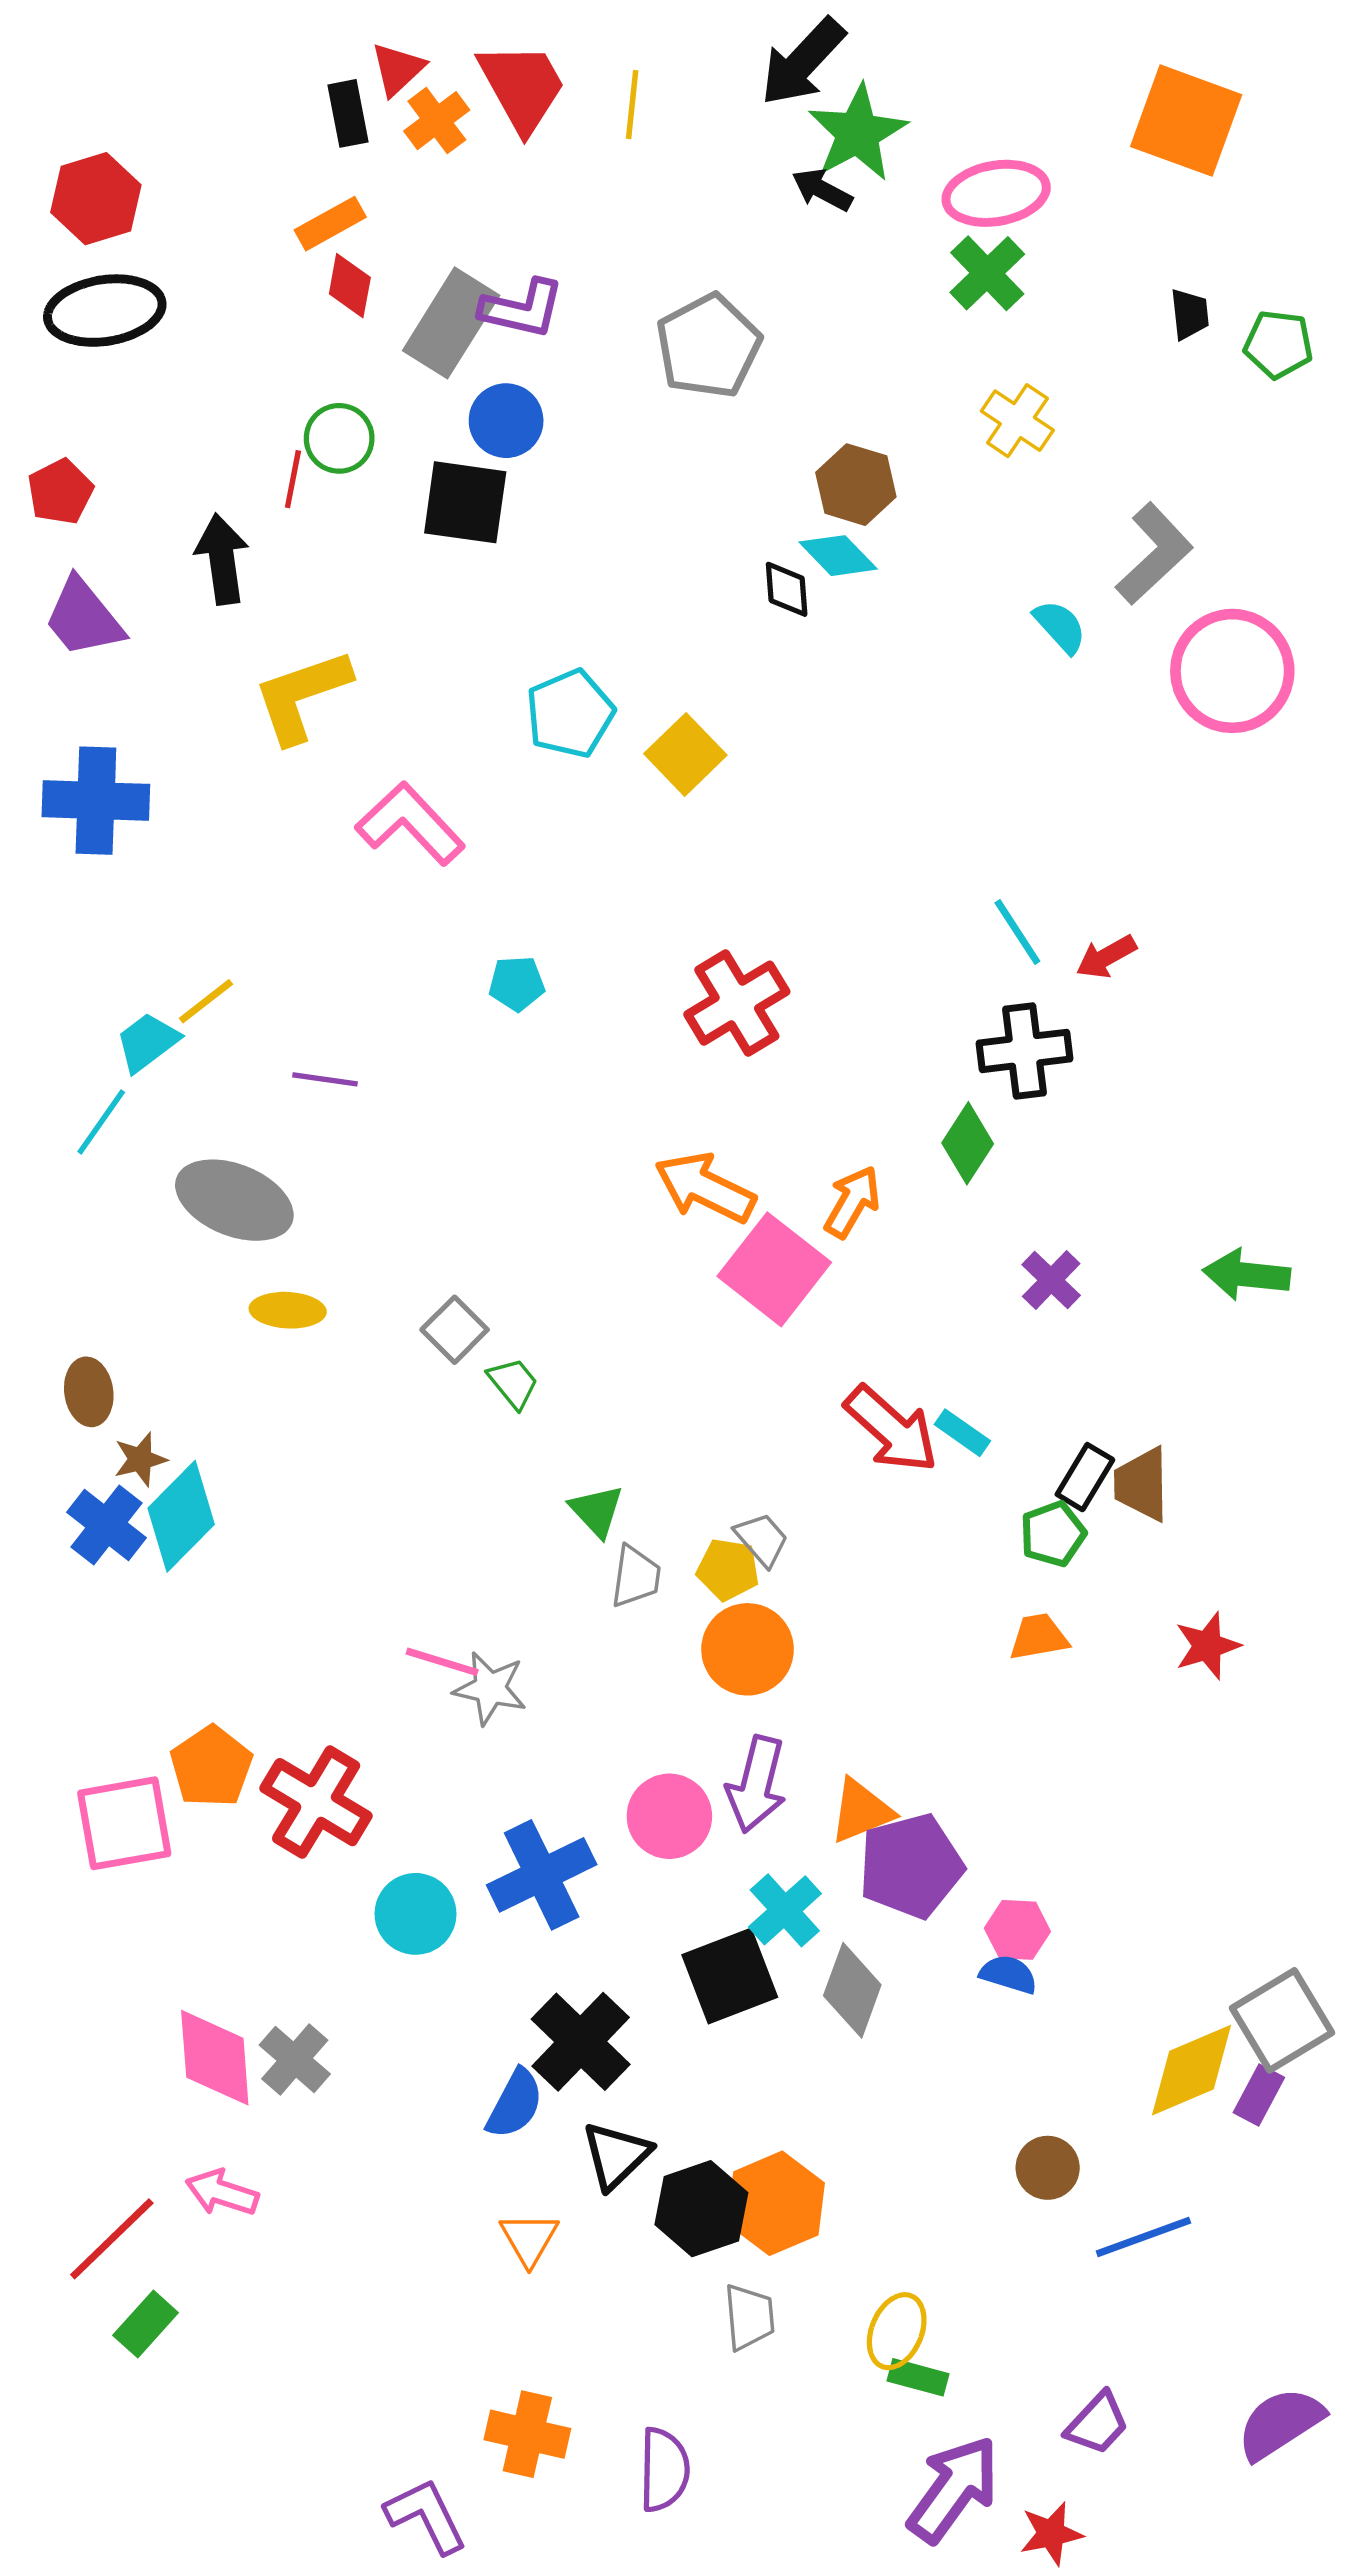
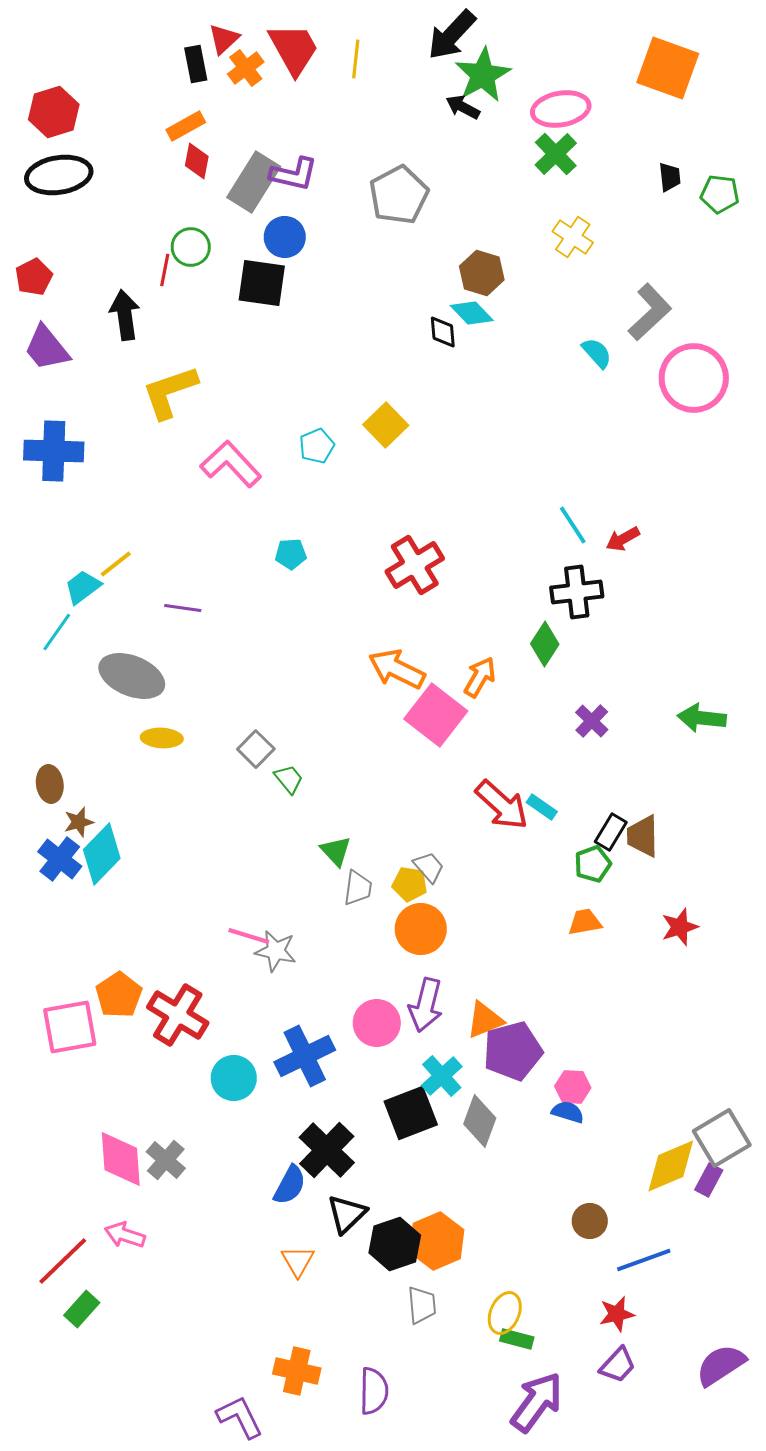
cyan pentagon: (570, 714) -> (317, 446), moved, size x0.7
red star: (1051, 2534) -> (617, 1314), moved

